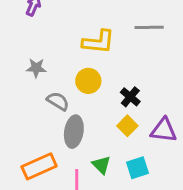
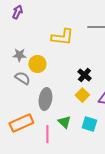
yellow circle: (88, 81) -> (37, 64), moved
gray semicircle: (58, 101) -> (22, 78), moved
cyan square: (138, 168) -> (89, 124), turned 35

